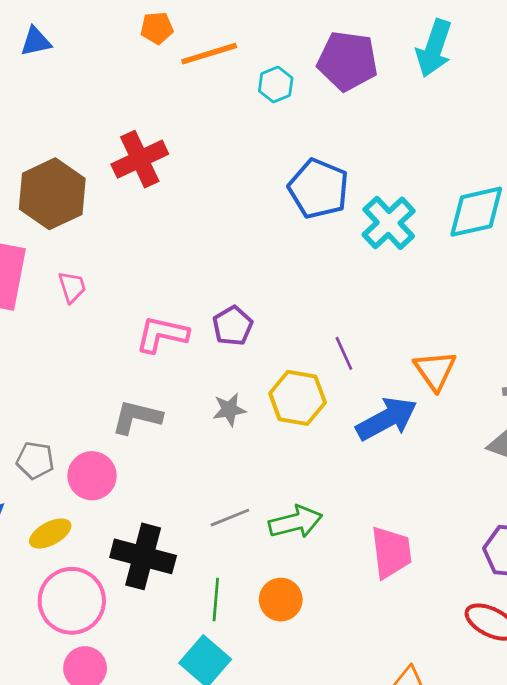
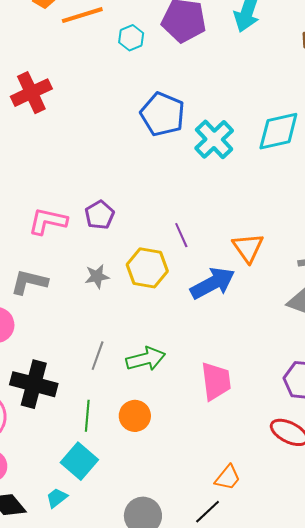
gray line: (230, 518) -> (98, 356), turned -48

